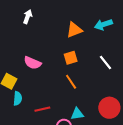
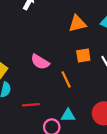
orange square: (71, 58) -> (83, 56), moved
pink semicircle: (32, 63) -> (40, 62), moved

